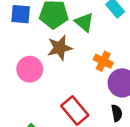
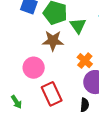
pink circle: (30, 69) -> (34, 68), moved

